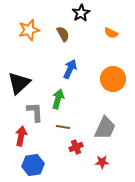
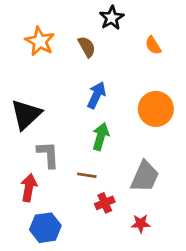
orange star: (29, 30) -> (40, 41), turned -30
orange semicircle: (111, 33) -> (153, 45), turned 32
green arrow: (58, 99) -> (101, 137), moved

